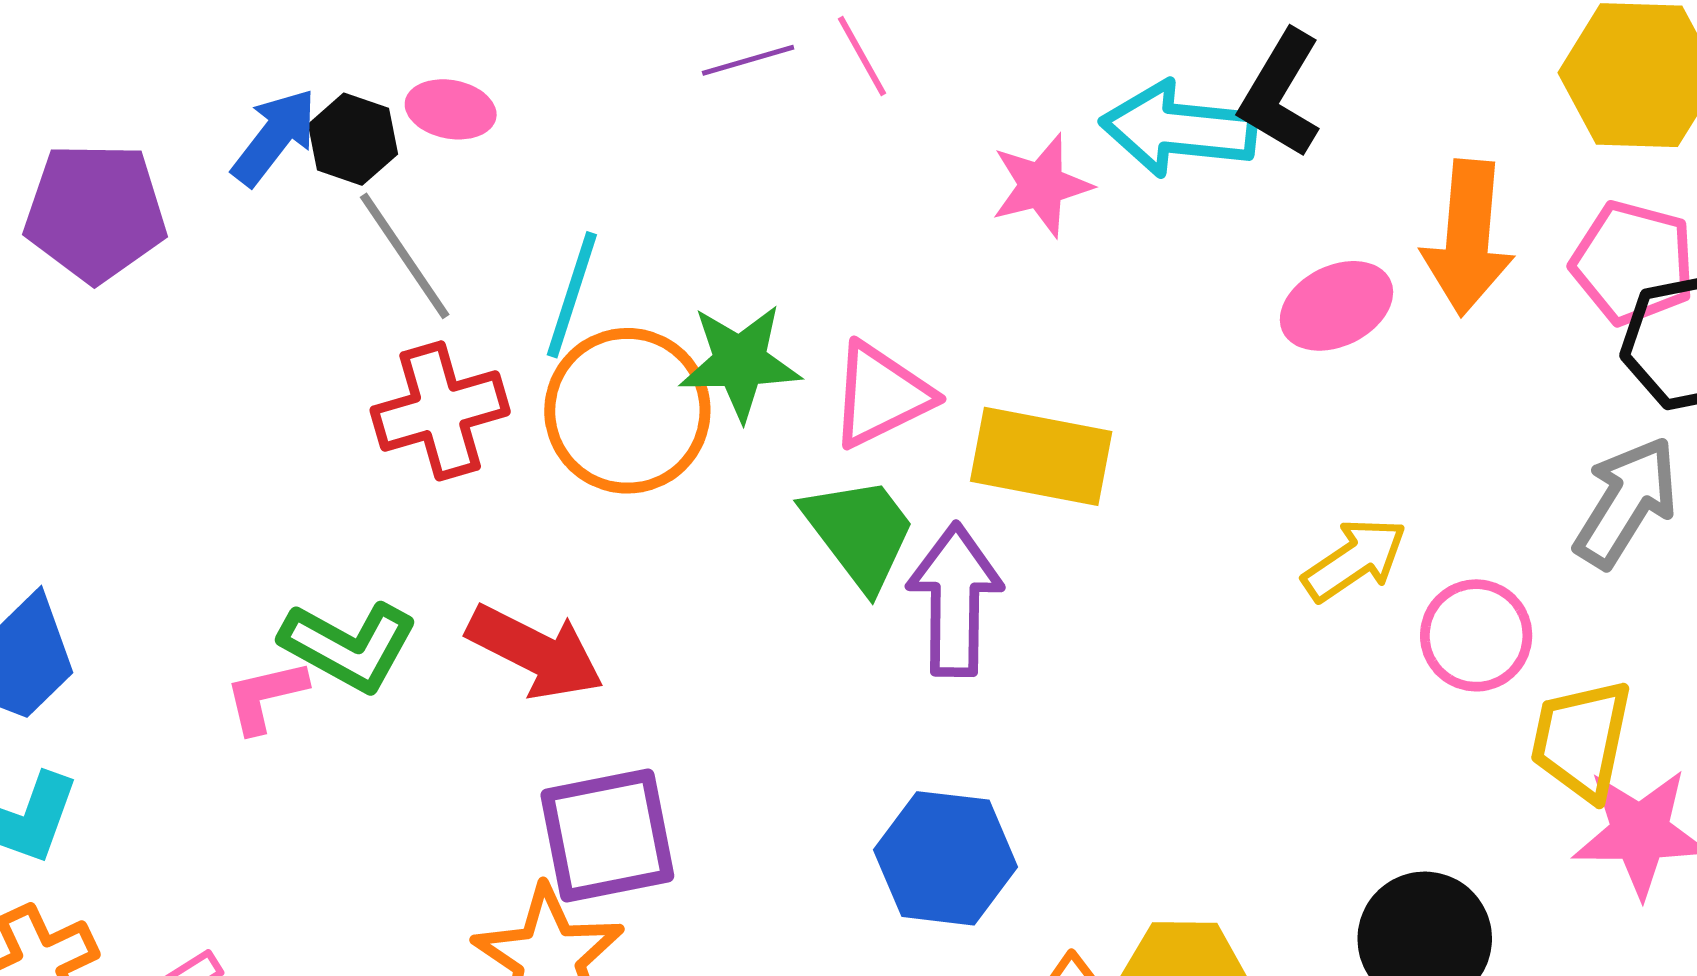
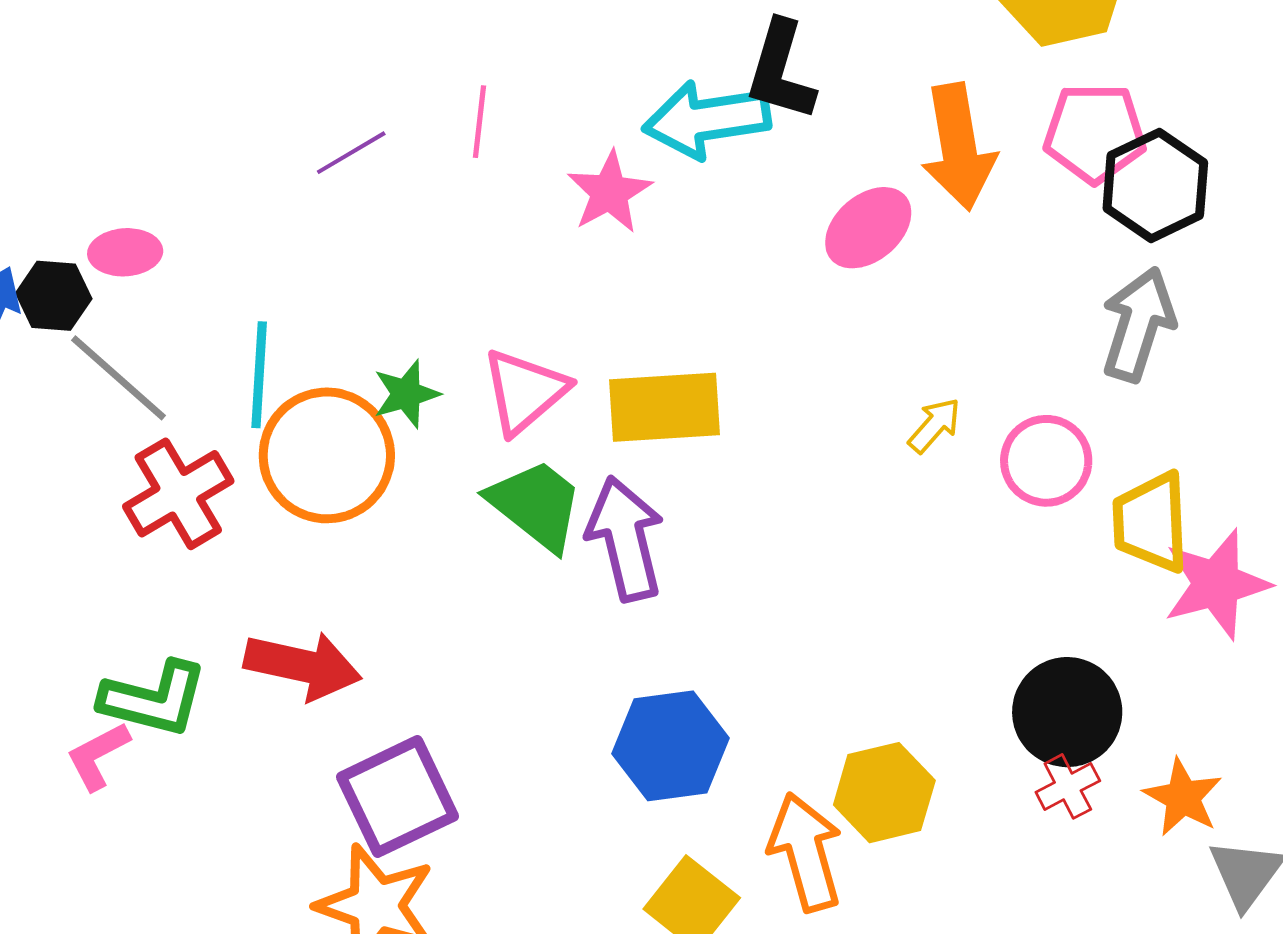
pink line: (862, 56) -> (479, 122), moved, turned 50
green star: (740, 362) -> (406, 394), size x0.7
yellow arrow: (1355, 560) -> (934, 425), size x0.7

